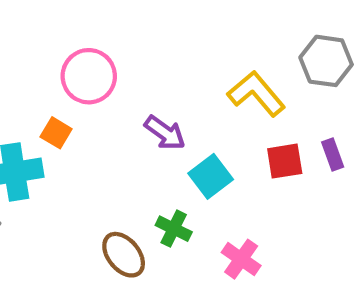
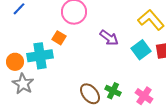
cyan square: (211, 176) -> (141, 50), moved
green cross: (174, 229) -> (113, 91), moved

